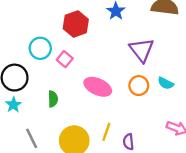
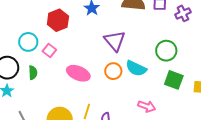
cyan semicircle: (166, 83) -> (136, 68), size x1.5
green semicircle: (53, 99) -> (33, 73), moved

